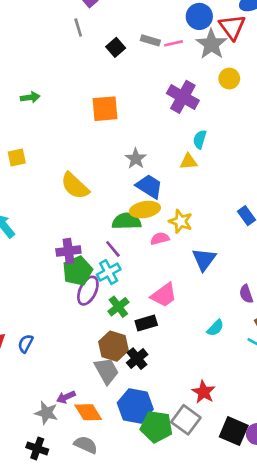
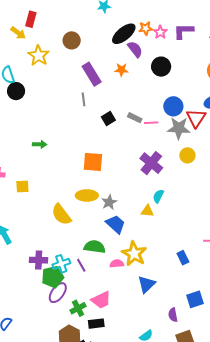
gray star: (211, 44) -> (179, 128), turned 30
yellow ellipse: (145, 210) -> (87, 195), moved
yellow star: (181, 221) -> (134, 254), size x1.4
purple cross: (68, 251) -> (39, 260), moved
cyan cross: (109, 272) -> (61, 264), moved
pink trapezoid: (164, 295) -> (101, 300), moved

